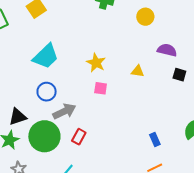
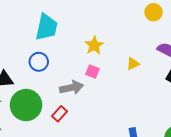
cyan trapezoid: (46, 56) -> (46, 27), turned -48
yellow triangle: (138, 71) -> (133, 64), turned -48
gray arrow: (64, 111) -> (71, 88), moved

